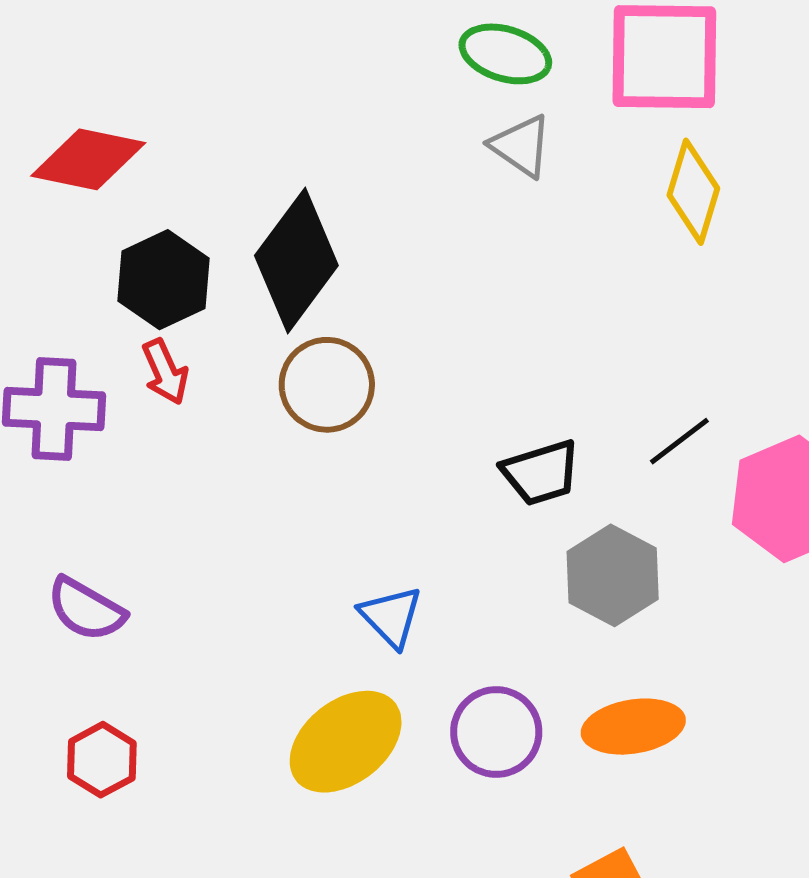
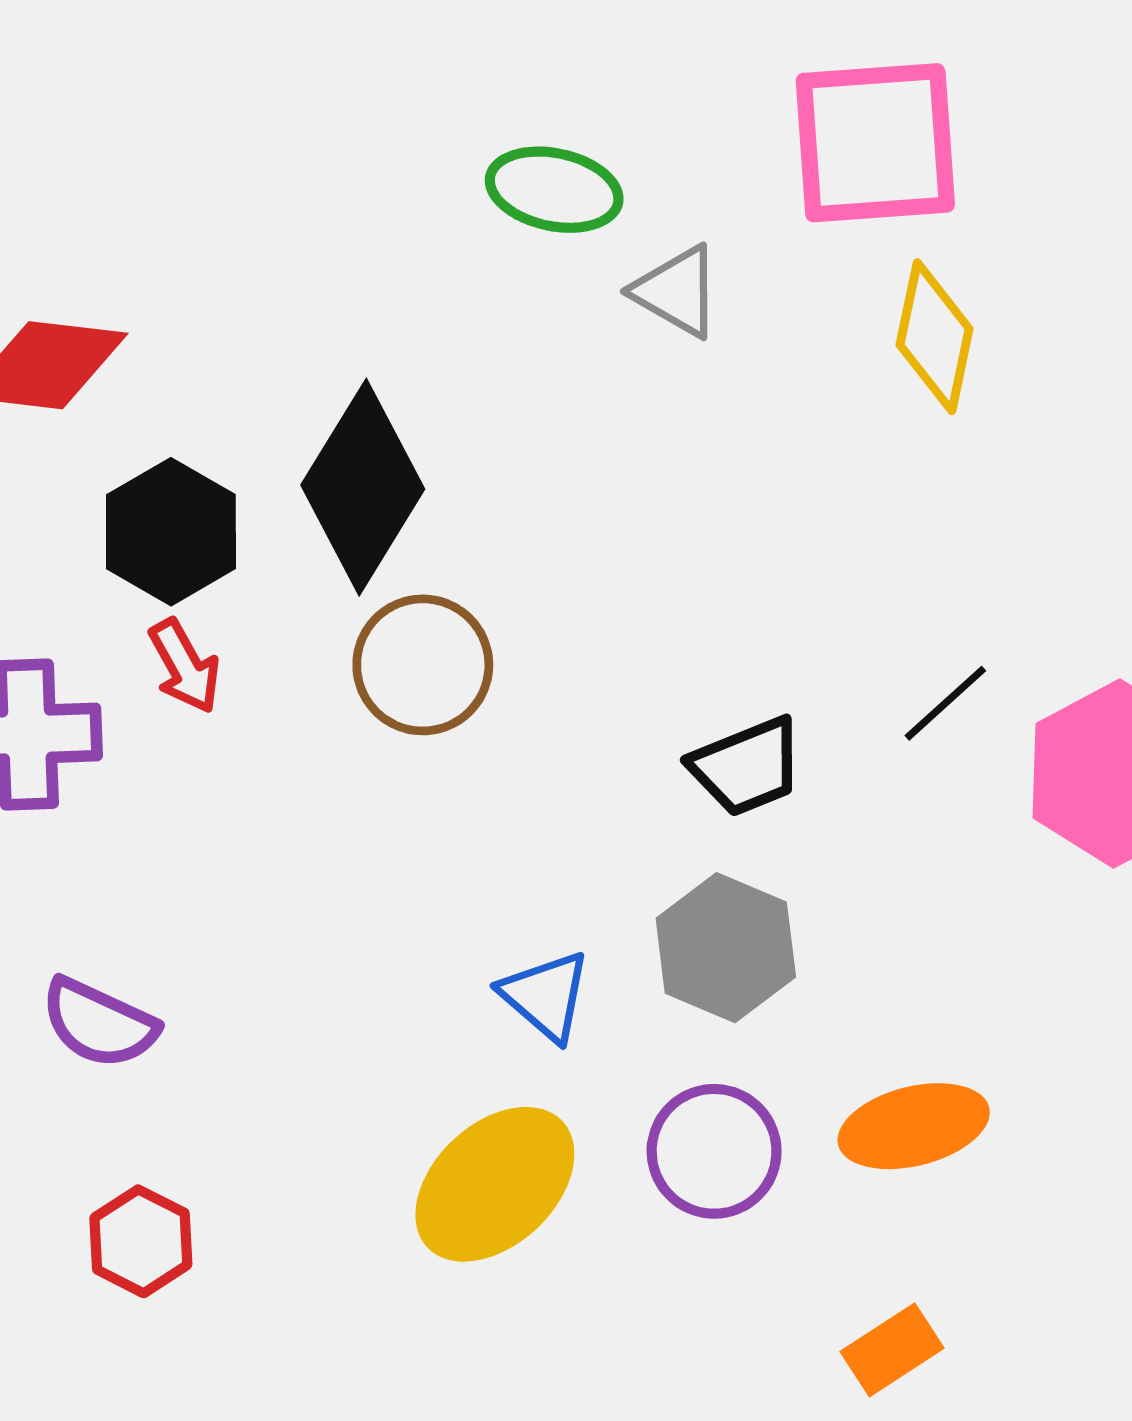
green ellipse: (505, 54) -> (554, 190), moved
gray hexagon: (613, 575) -> (726, 948), moved

